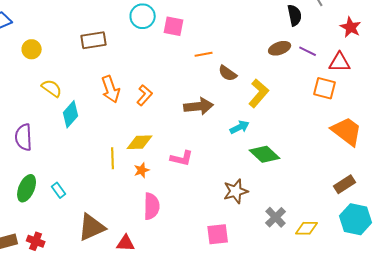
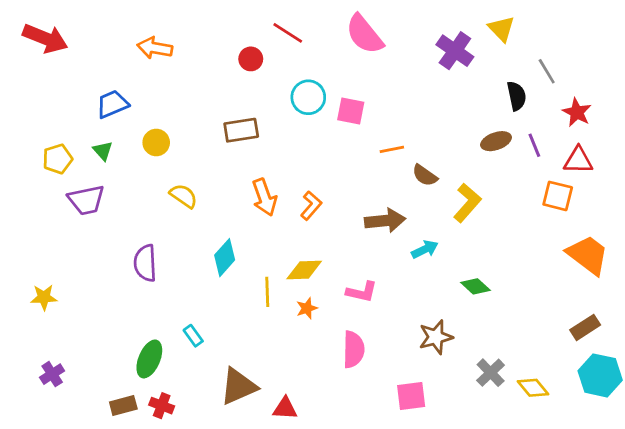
red star: (351, 27) -> (577, 112), moved
purple line: (308, 51) -> (534, 145), turned 42
cyan diamond: (71, 114) -> (225, 258), moved
cyan arrow: (240, 127) -> (425, 249), moved
green diamond: (265, 154) -> (475, 286), size x0.7
green ellipse: (27, 188) -> (149, 359), moved
pink semicircle: (152, 206) -> (354, 349), moved
yellow diamond: (307, 228) -> (533, 388), turned 50

